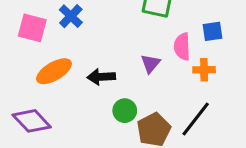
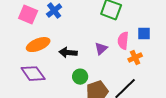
orange cross: (204, 70) -> (135, 58), turned -32
purple diamond: (32, 121) -> (33, 74), moved

